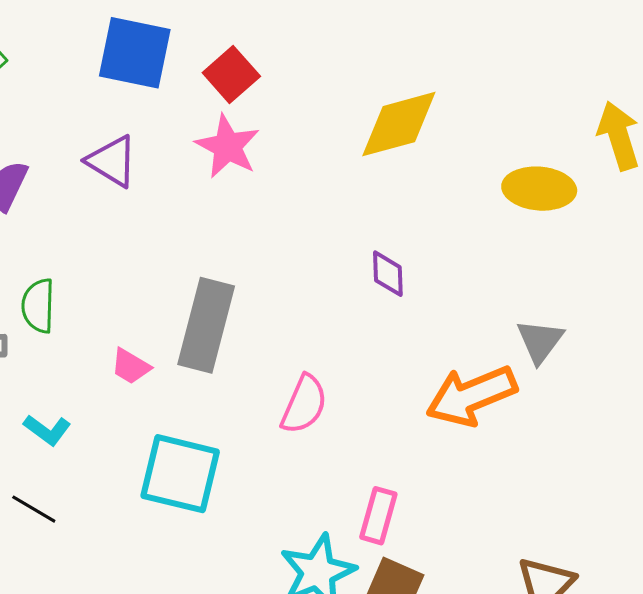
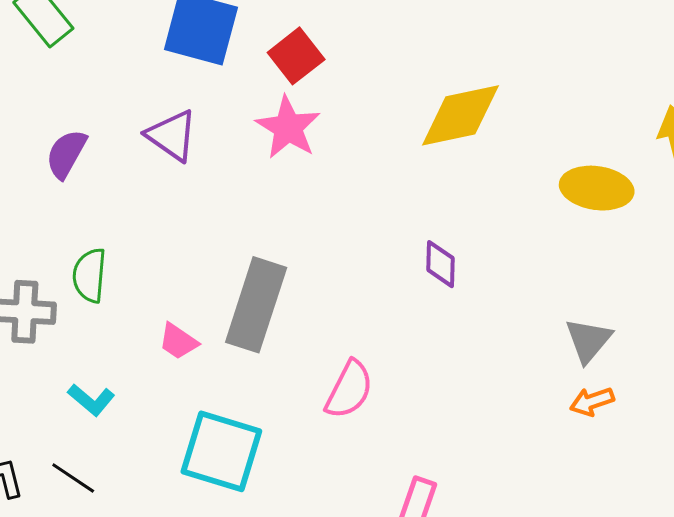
orange arrow: (471, 396) -> (592, 401), moved, size x0.5

